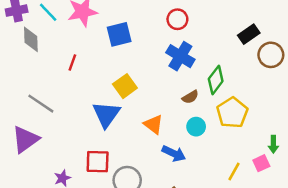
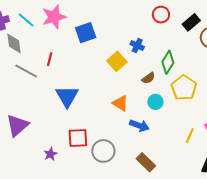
red circle: (177, 19) -> (161, 15), moved
blue cross: (180, 56) -> (137, 46), size x0.6
yellow square: (125, 86) -> (117, 61), moved
gray line: (41, 104) -> (26, 71), moved
blue triangle: (106, 114) -> (67, 96), moved

